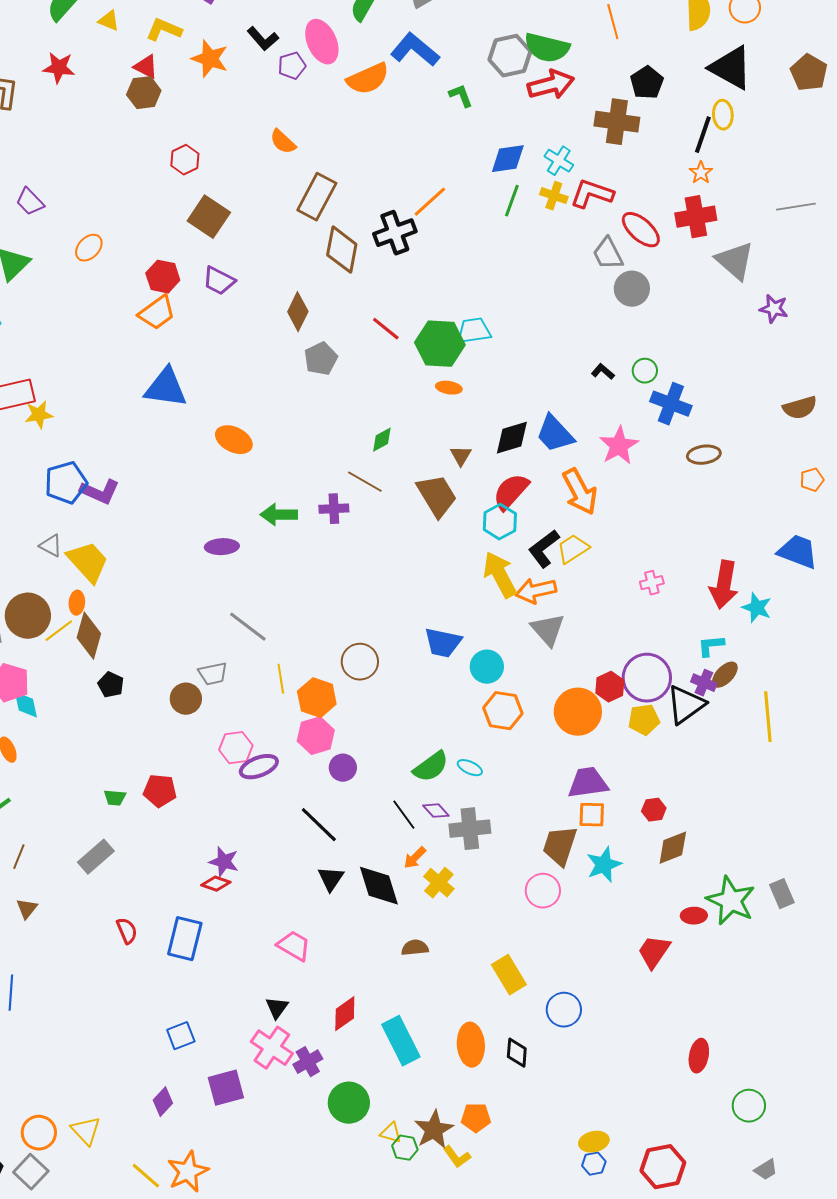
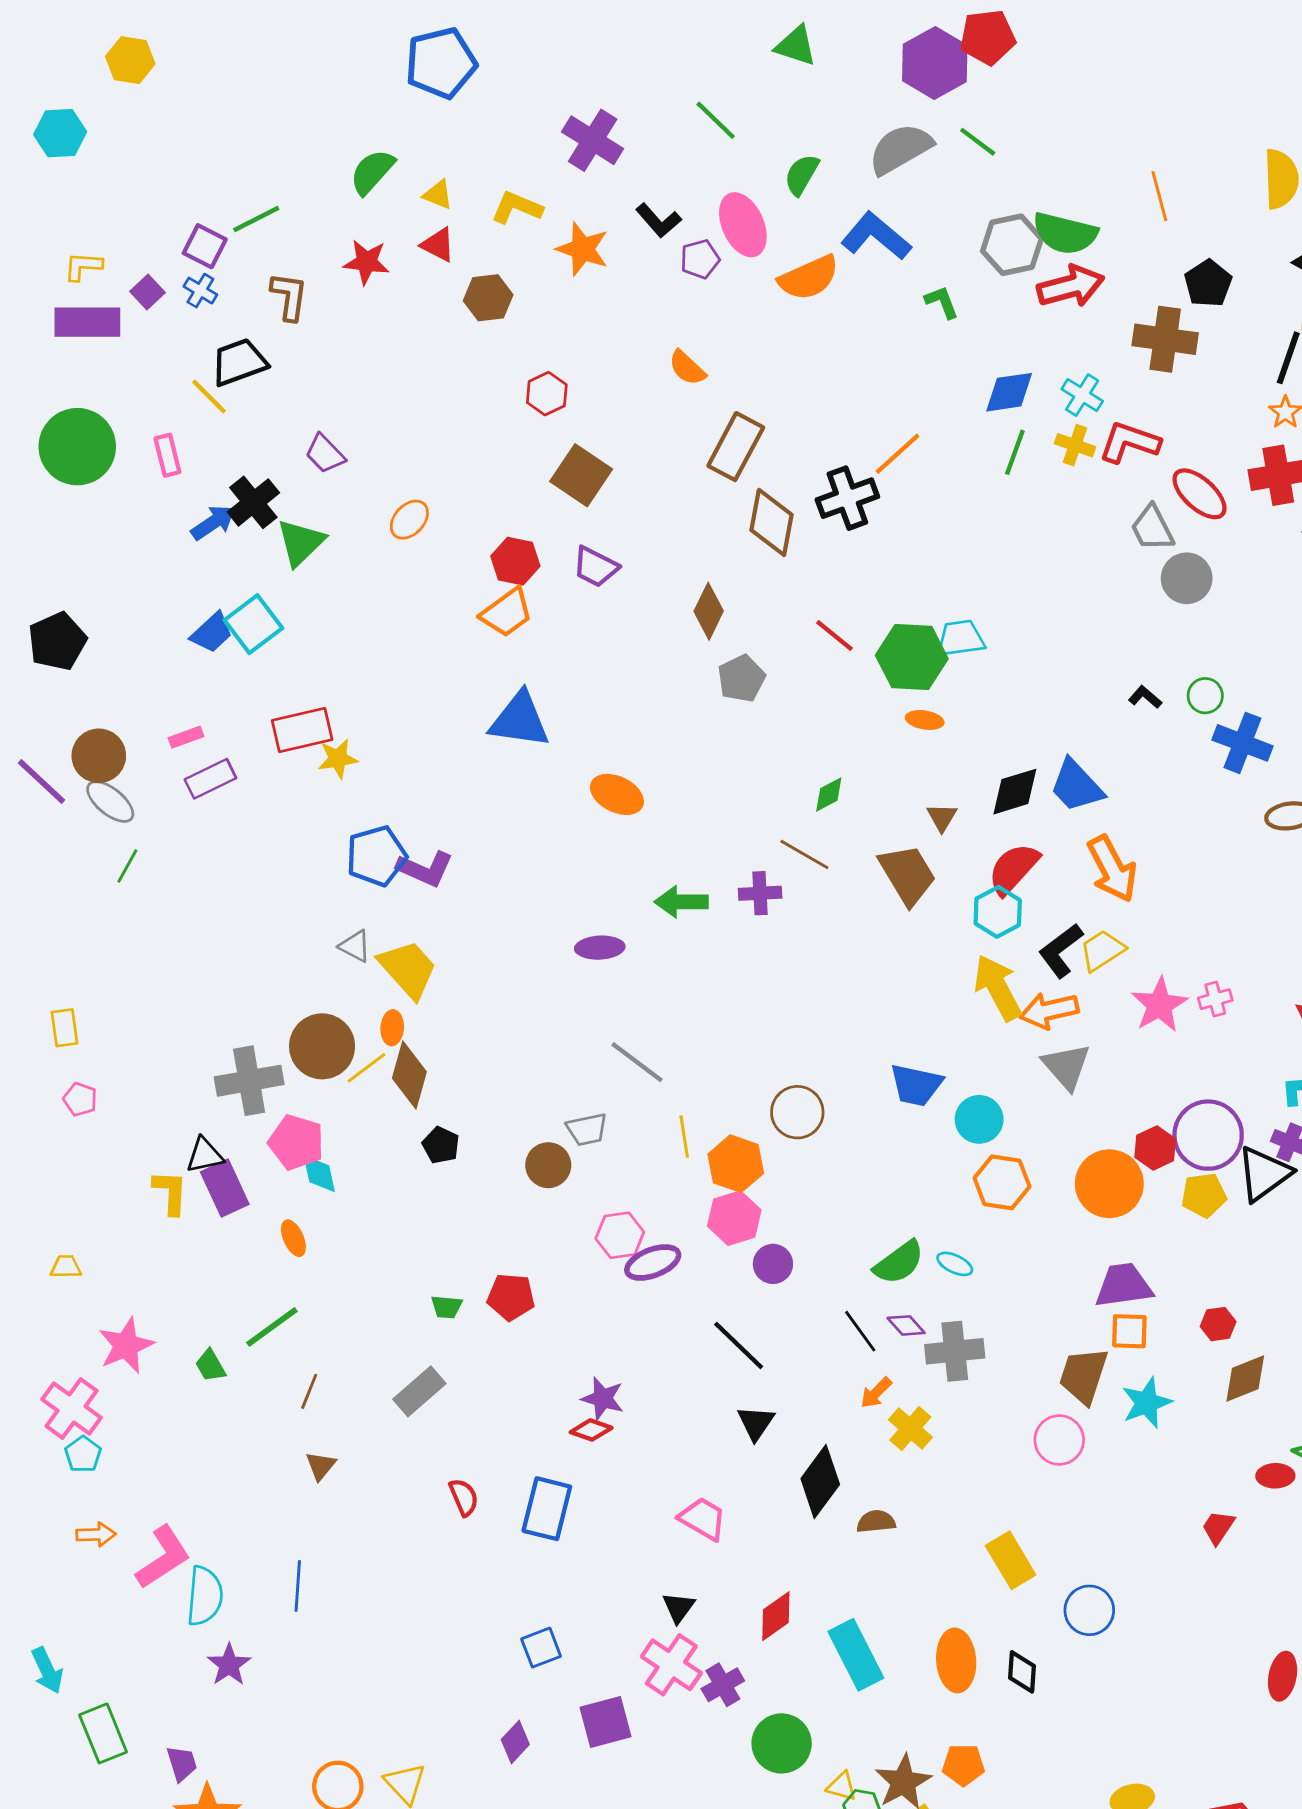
red triangle: (146, 67) -> (438, 245), moved
pink star: (619, 446) -> (1159, 1005), moved
black diamond: (379, 886) -> (820, 1481), moved, turned 54
red trapezoid: (654, 952) -> (1218, 1527), size x0.7

